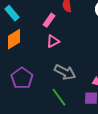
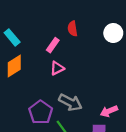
purple pentagon: (22, 78) -> (41, 112), moved

